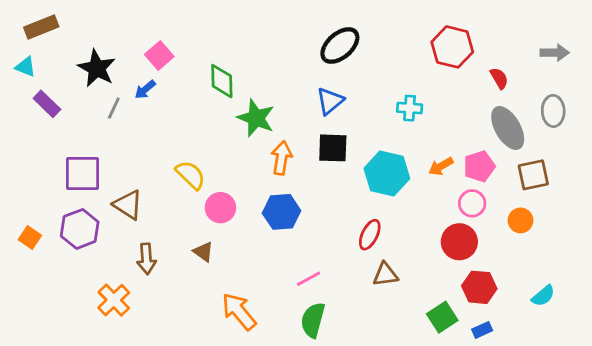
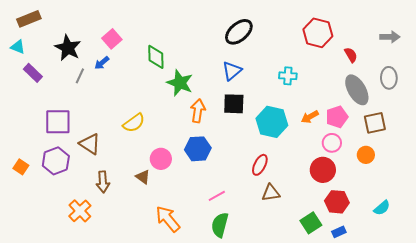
yellow semicircle: (191, 175) -> (134, 123), turned 100
pink circle: (220, 208) -> (161, 159), moved

